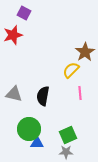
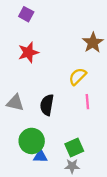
red star: (13, 35) -> (28, 52), moved
brown star: (85, 52) -> (93, 43), moved

